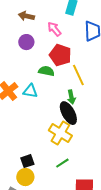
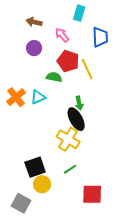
yellow line: (78, 75) -> (87, 69), moved
cyan triangle: (30, 91) -> (38, 97), turned -35
black square: (27, 161) -> (35, 167), size x1.5
yellow circle: (25, 177) -> (42, 184), moved

